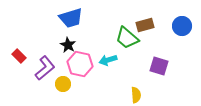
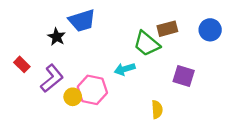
black star: (68, 45) -> (57, 37), moved
pink hexagon: (80, 64) -> (92, 90), moved

